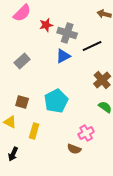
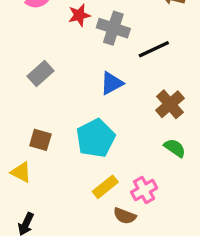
blue triangle: (63, 56) -> (112, 83), moved
yellow rectangle: (34, 131) -> (105, 187), moved, turned 35

